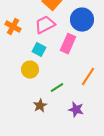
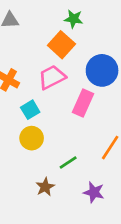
cyan square: (39, 50) -> (30, 110), moved, turned 32

